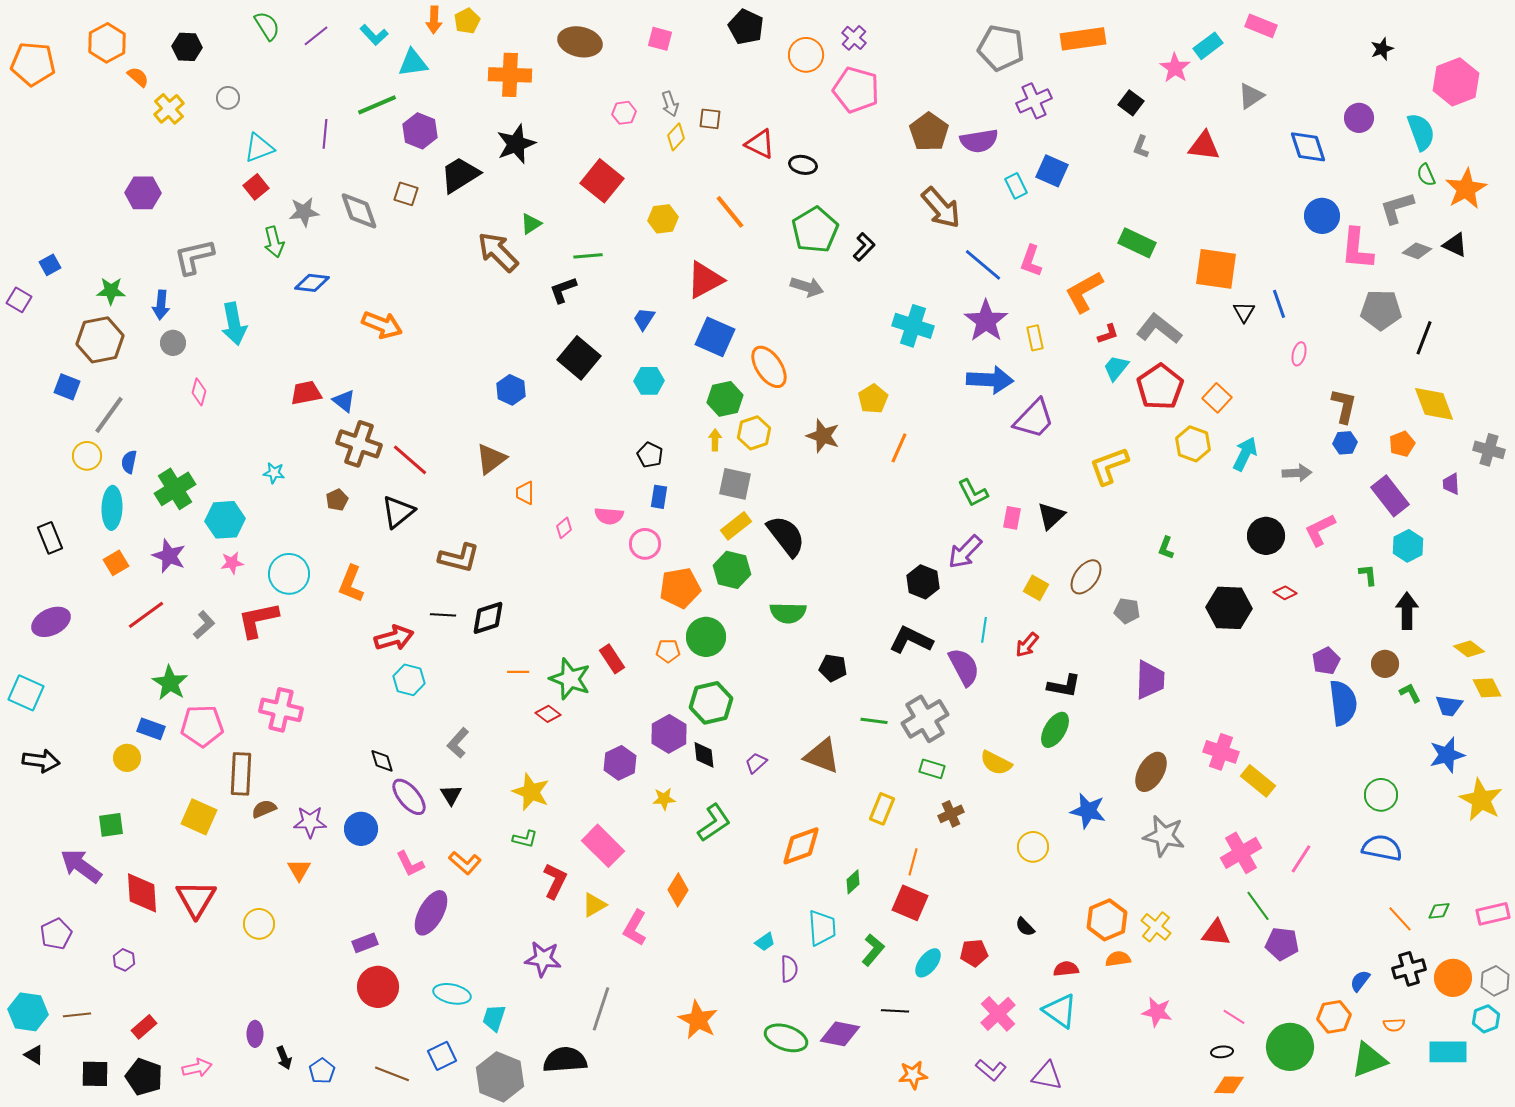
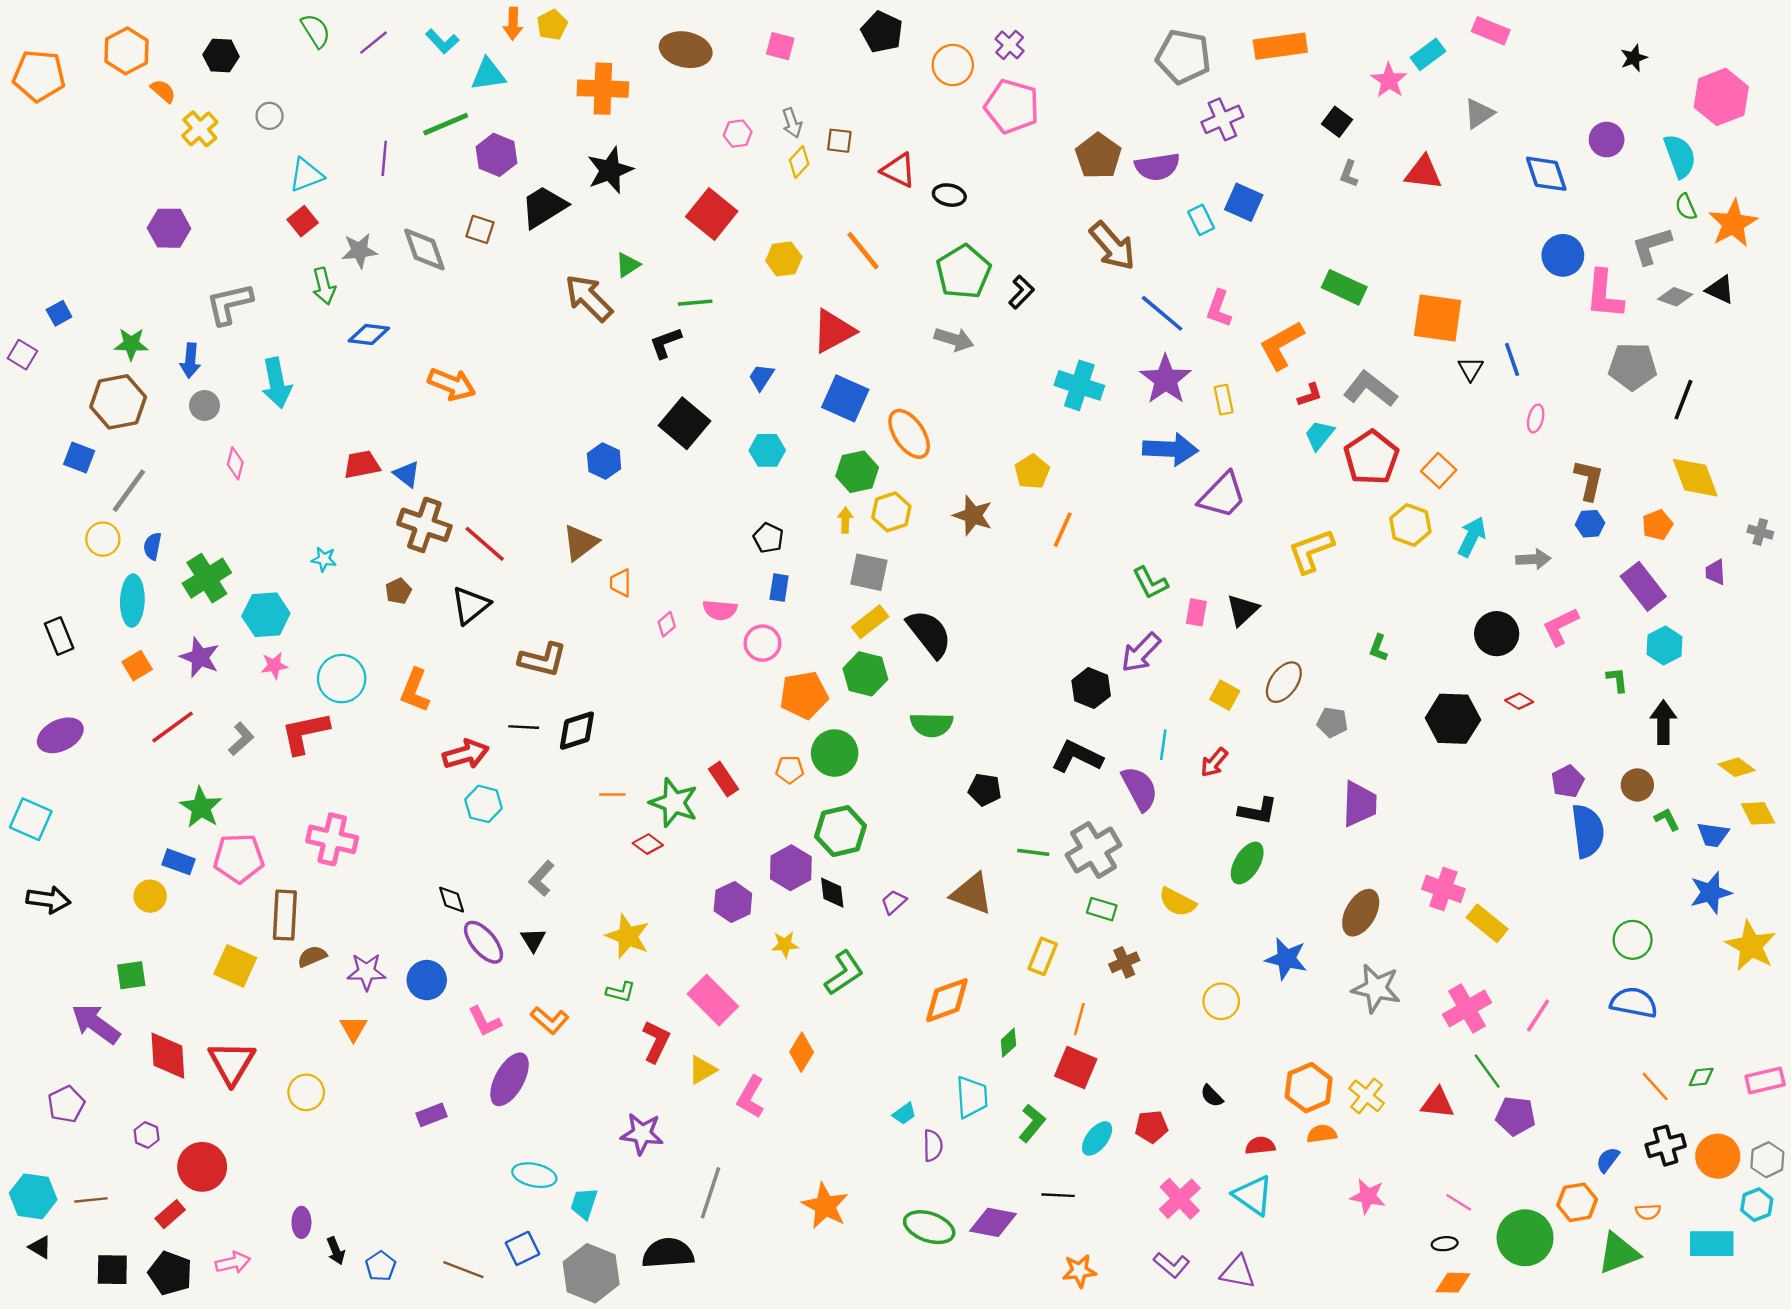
gray cross: (1489, 450) -> (1760, 532), size x0.7
red circle: (378, 987) -> (202, 1167), moved

